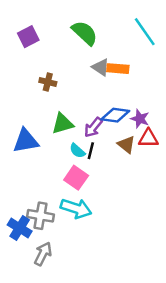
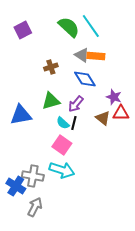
cyan line: (145, 32) -> (91, 26), moved
brown cross: (48, 82) -> (51, 67), moved, turned -32
blue diamond: (115, 115) -> (85, 79), moved, turned 50

